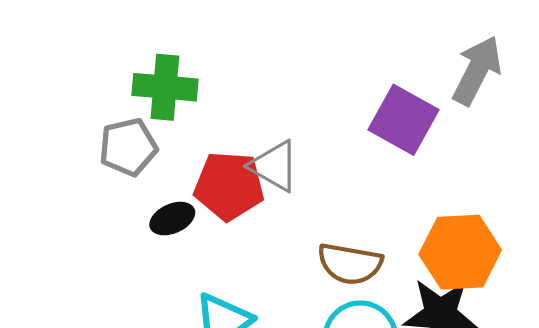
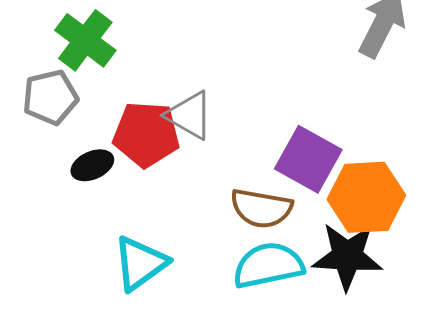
green cross: (165, 87) -> (85, 40), turned 32
purple square: (403, 120) -> (308, 159), moved

